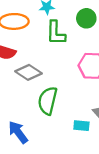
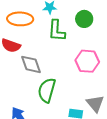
gray diamond: (28, 72) -> (31, 64), turned 35

